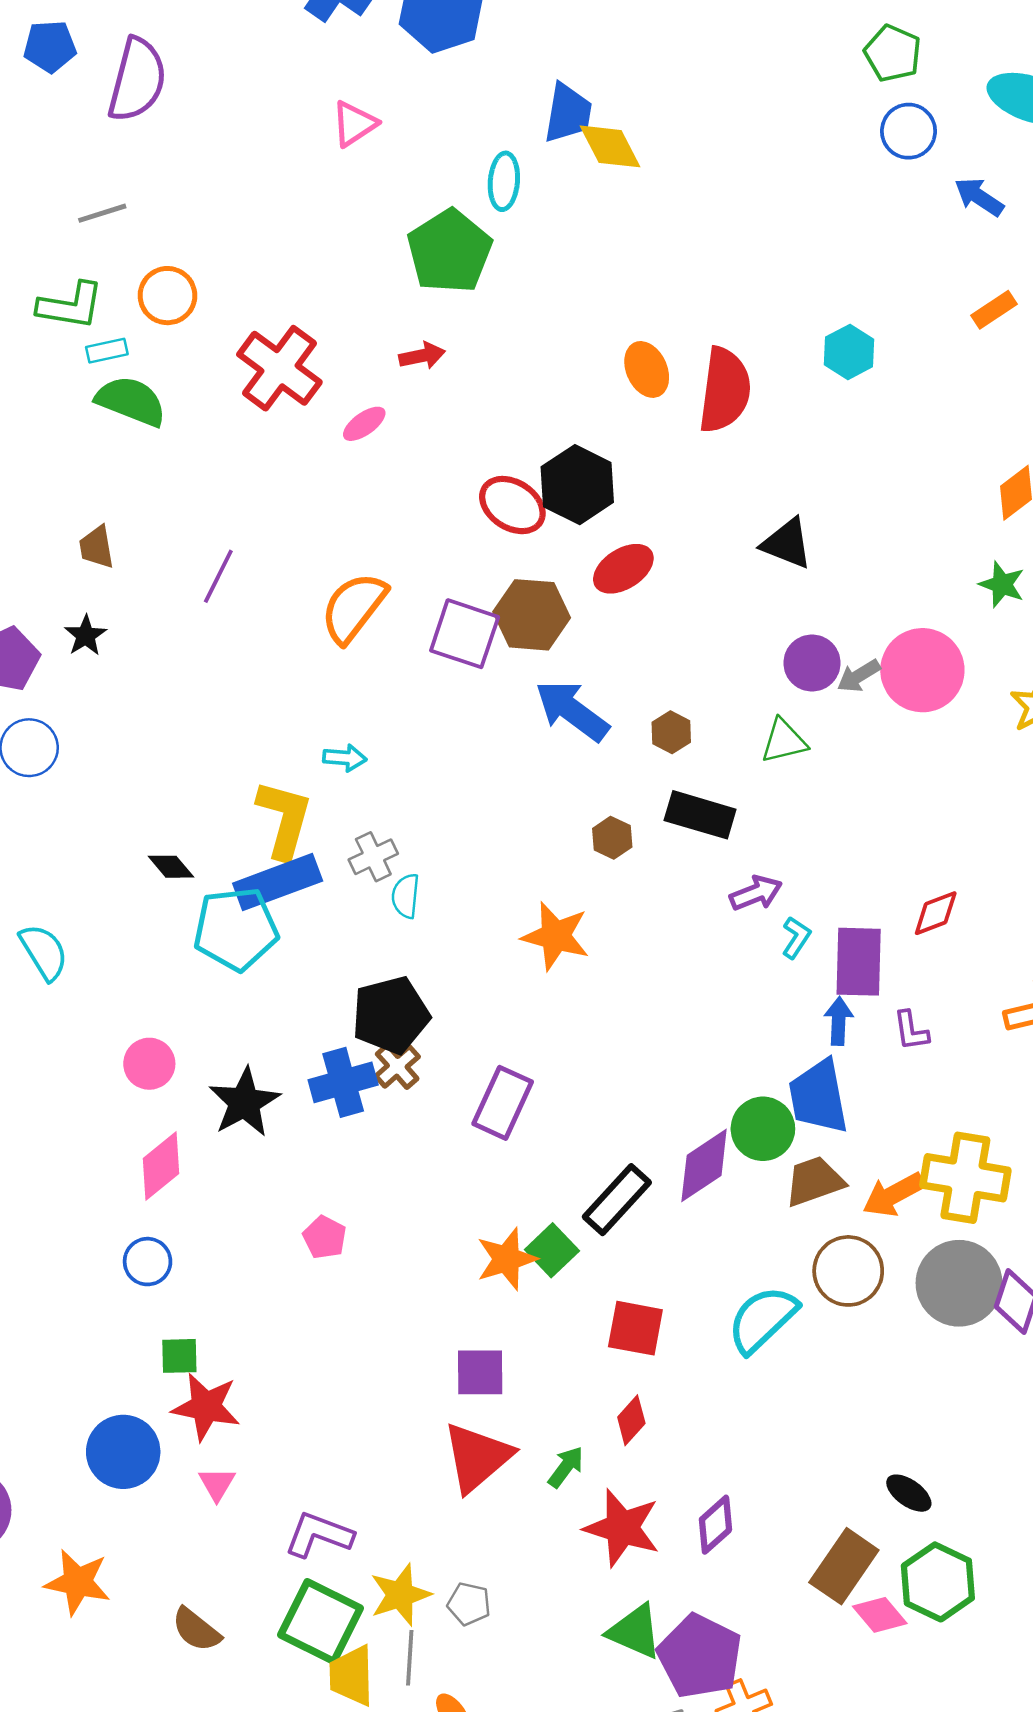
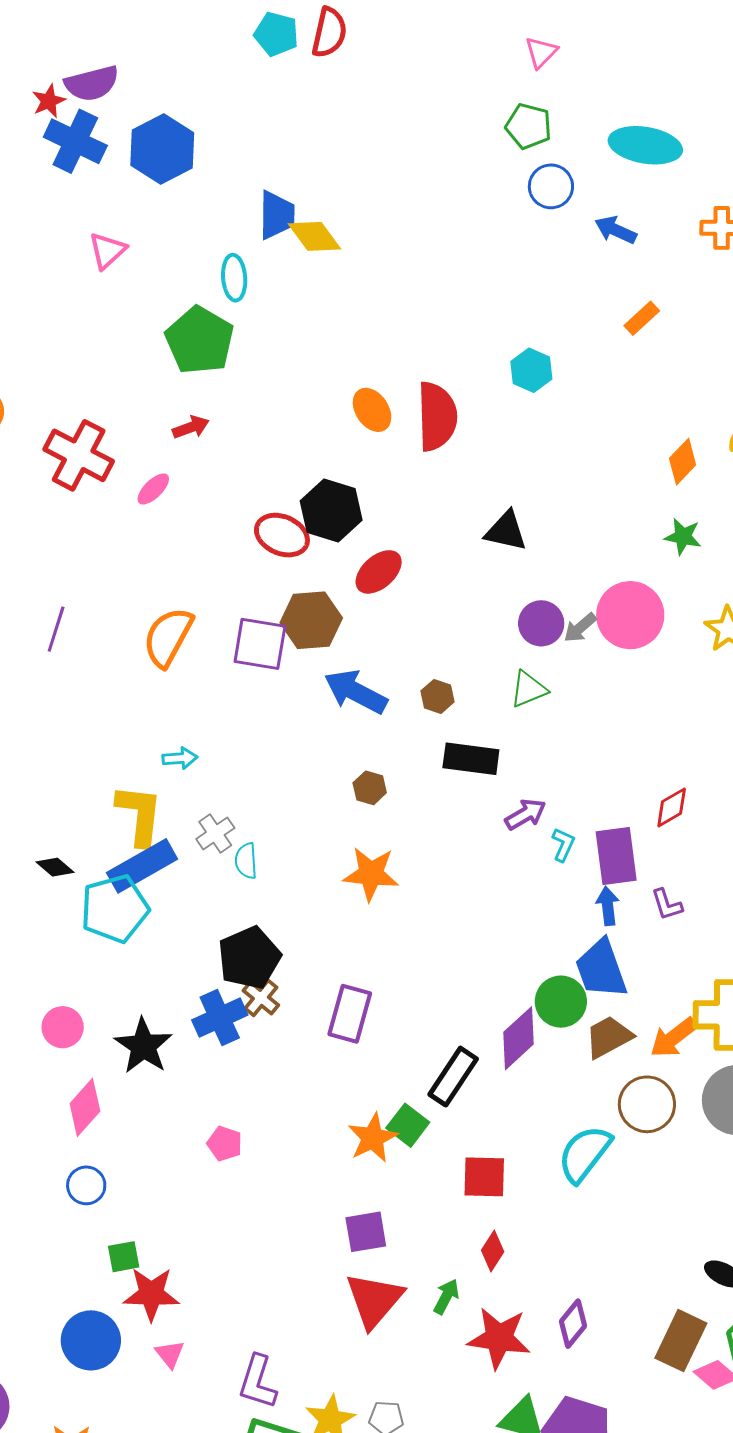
brown hexagon: (612, 838) -> (370, 788), moved
purple L-shape: (319, 1535) -> (258, 1382), turned -84

